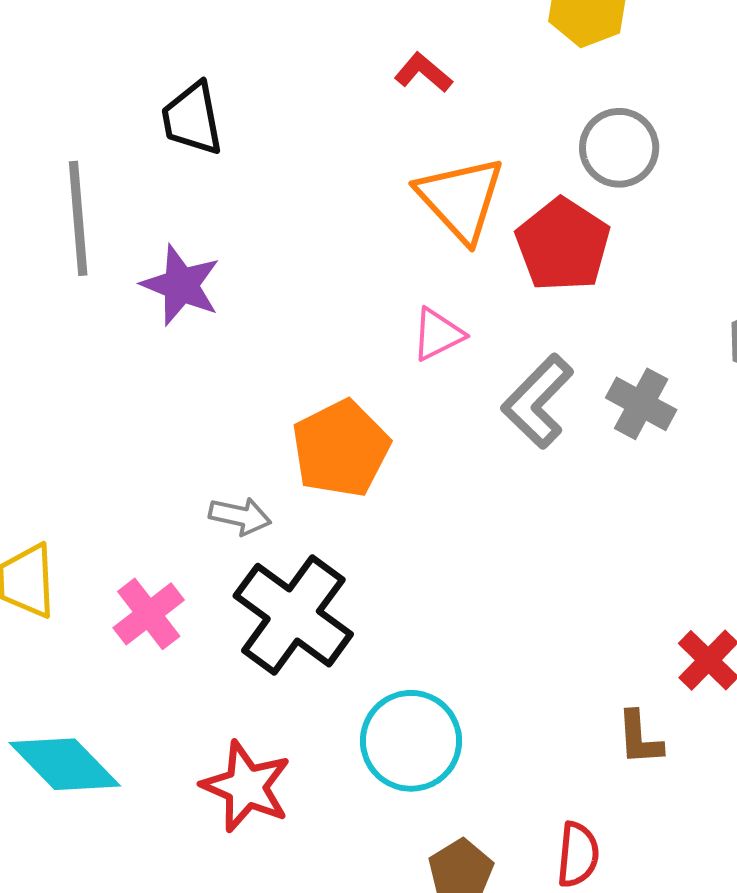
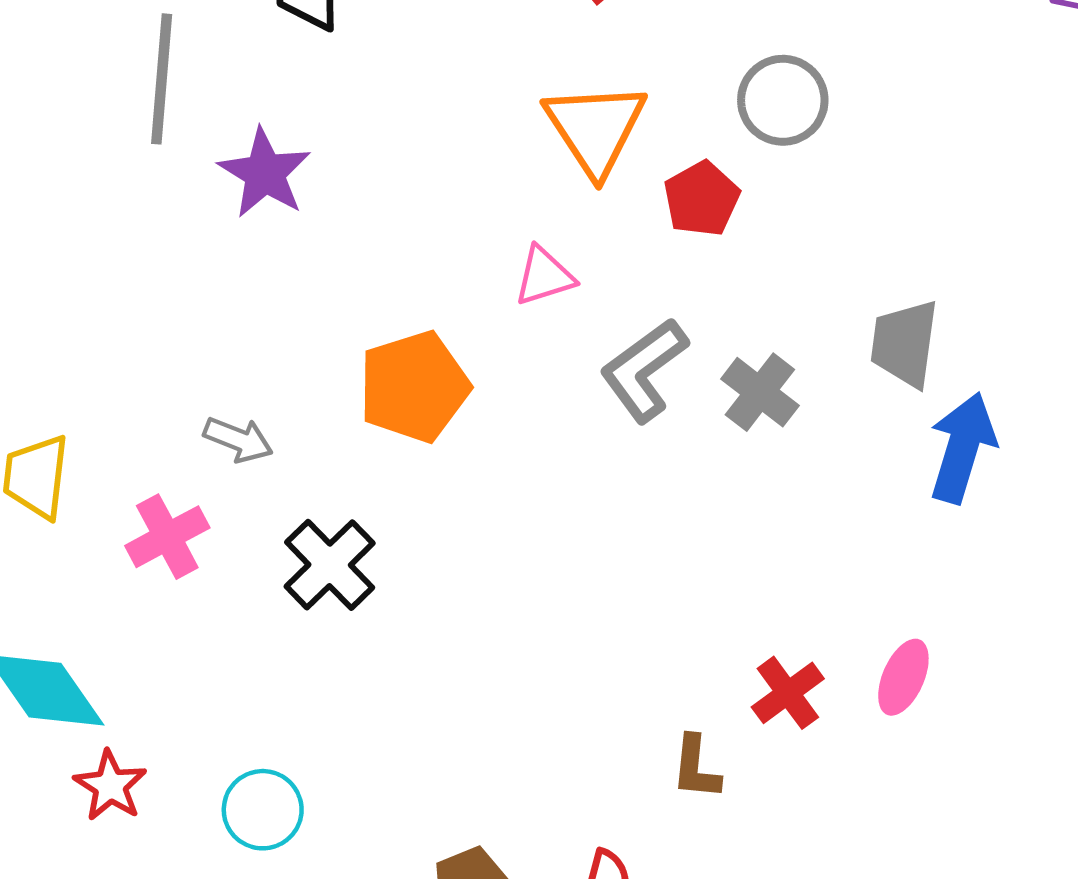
red pentagon: (563, 245) -> (702, 199), size x0.7
gray arrow: (240, 516) -> (238, 440), moved
black cross: (293, 615) -> (330, 565), size x0.7
cyan circle: (411, 741) -> (263, 810), moved, size x0.7
red star: (246, 786) -> (110, 786), moved, size x0.7

